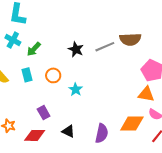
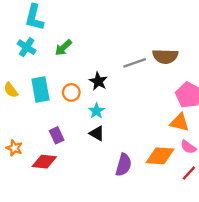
green arrow: (34, 49) -> (63, 48), moved
black star: (76, 49) -> (98, 81), moved
cyan rectangle: (27, 75) -> (40, 89), size x1.5
black triangle: (68, 131) -> (97, 133), moved

